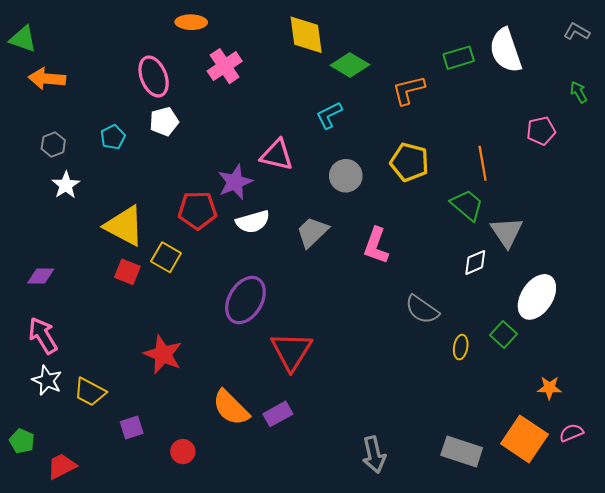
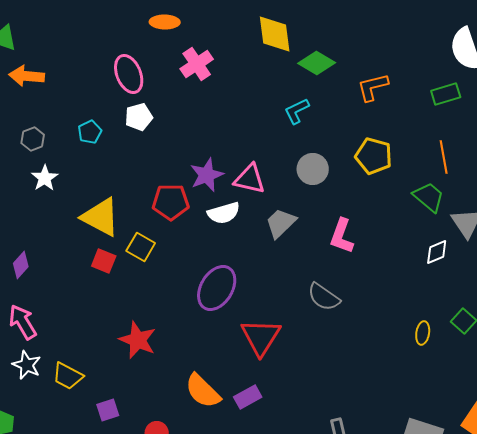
green rectangle: (459, 58) -> (446, 94), moved
pink triangle: (277, 155) -> (250, 179), moved
purple diamond: (41, 276) -> (21, 265), turned -48
gray semicircle: (422, 309) -> (324, 297), moved

